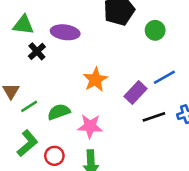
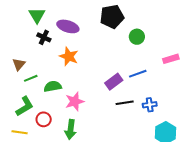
green triangle: (23, 25) -> (37, 15), turned 42
black cross: (37, 51) -> (44, 37), turned -32
orange star: (95, 80) -> (69, 56), moved, turned -30
pink star: (90, 126) -> (75, 101), turned -30

